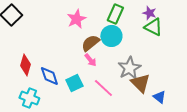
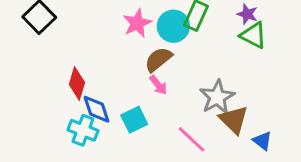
cyan circle: (111, 36) -> (173, 26), moved
red diamond: (25, 65) -> (77, 84), moved
pink line: (103, 88) -> (191, 139), moved
cyan cross: (29, 98) -> (83, 130), moved

